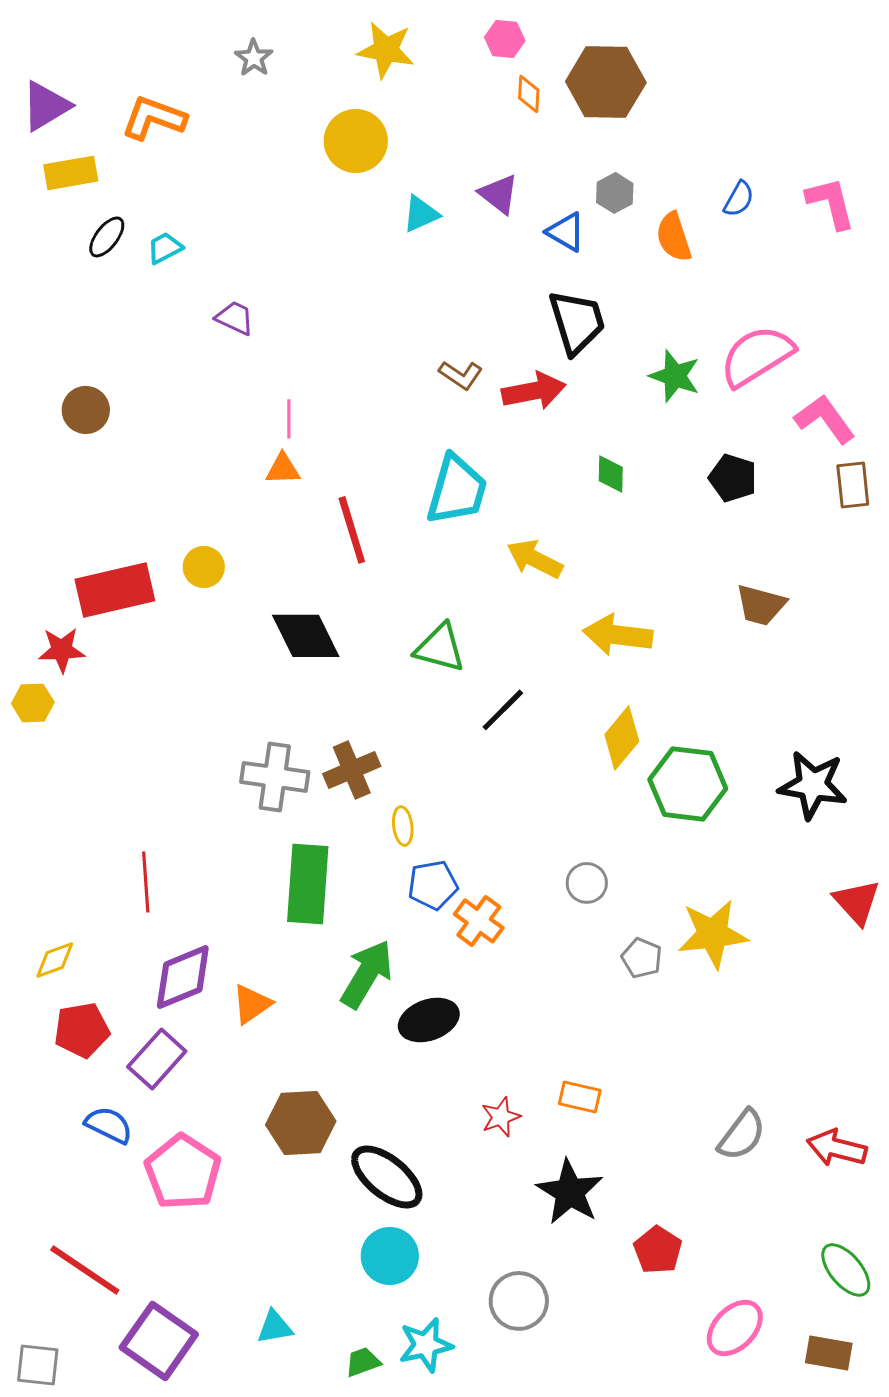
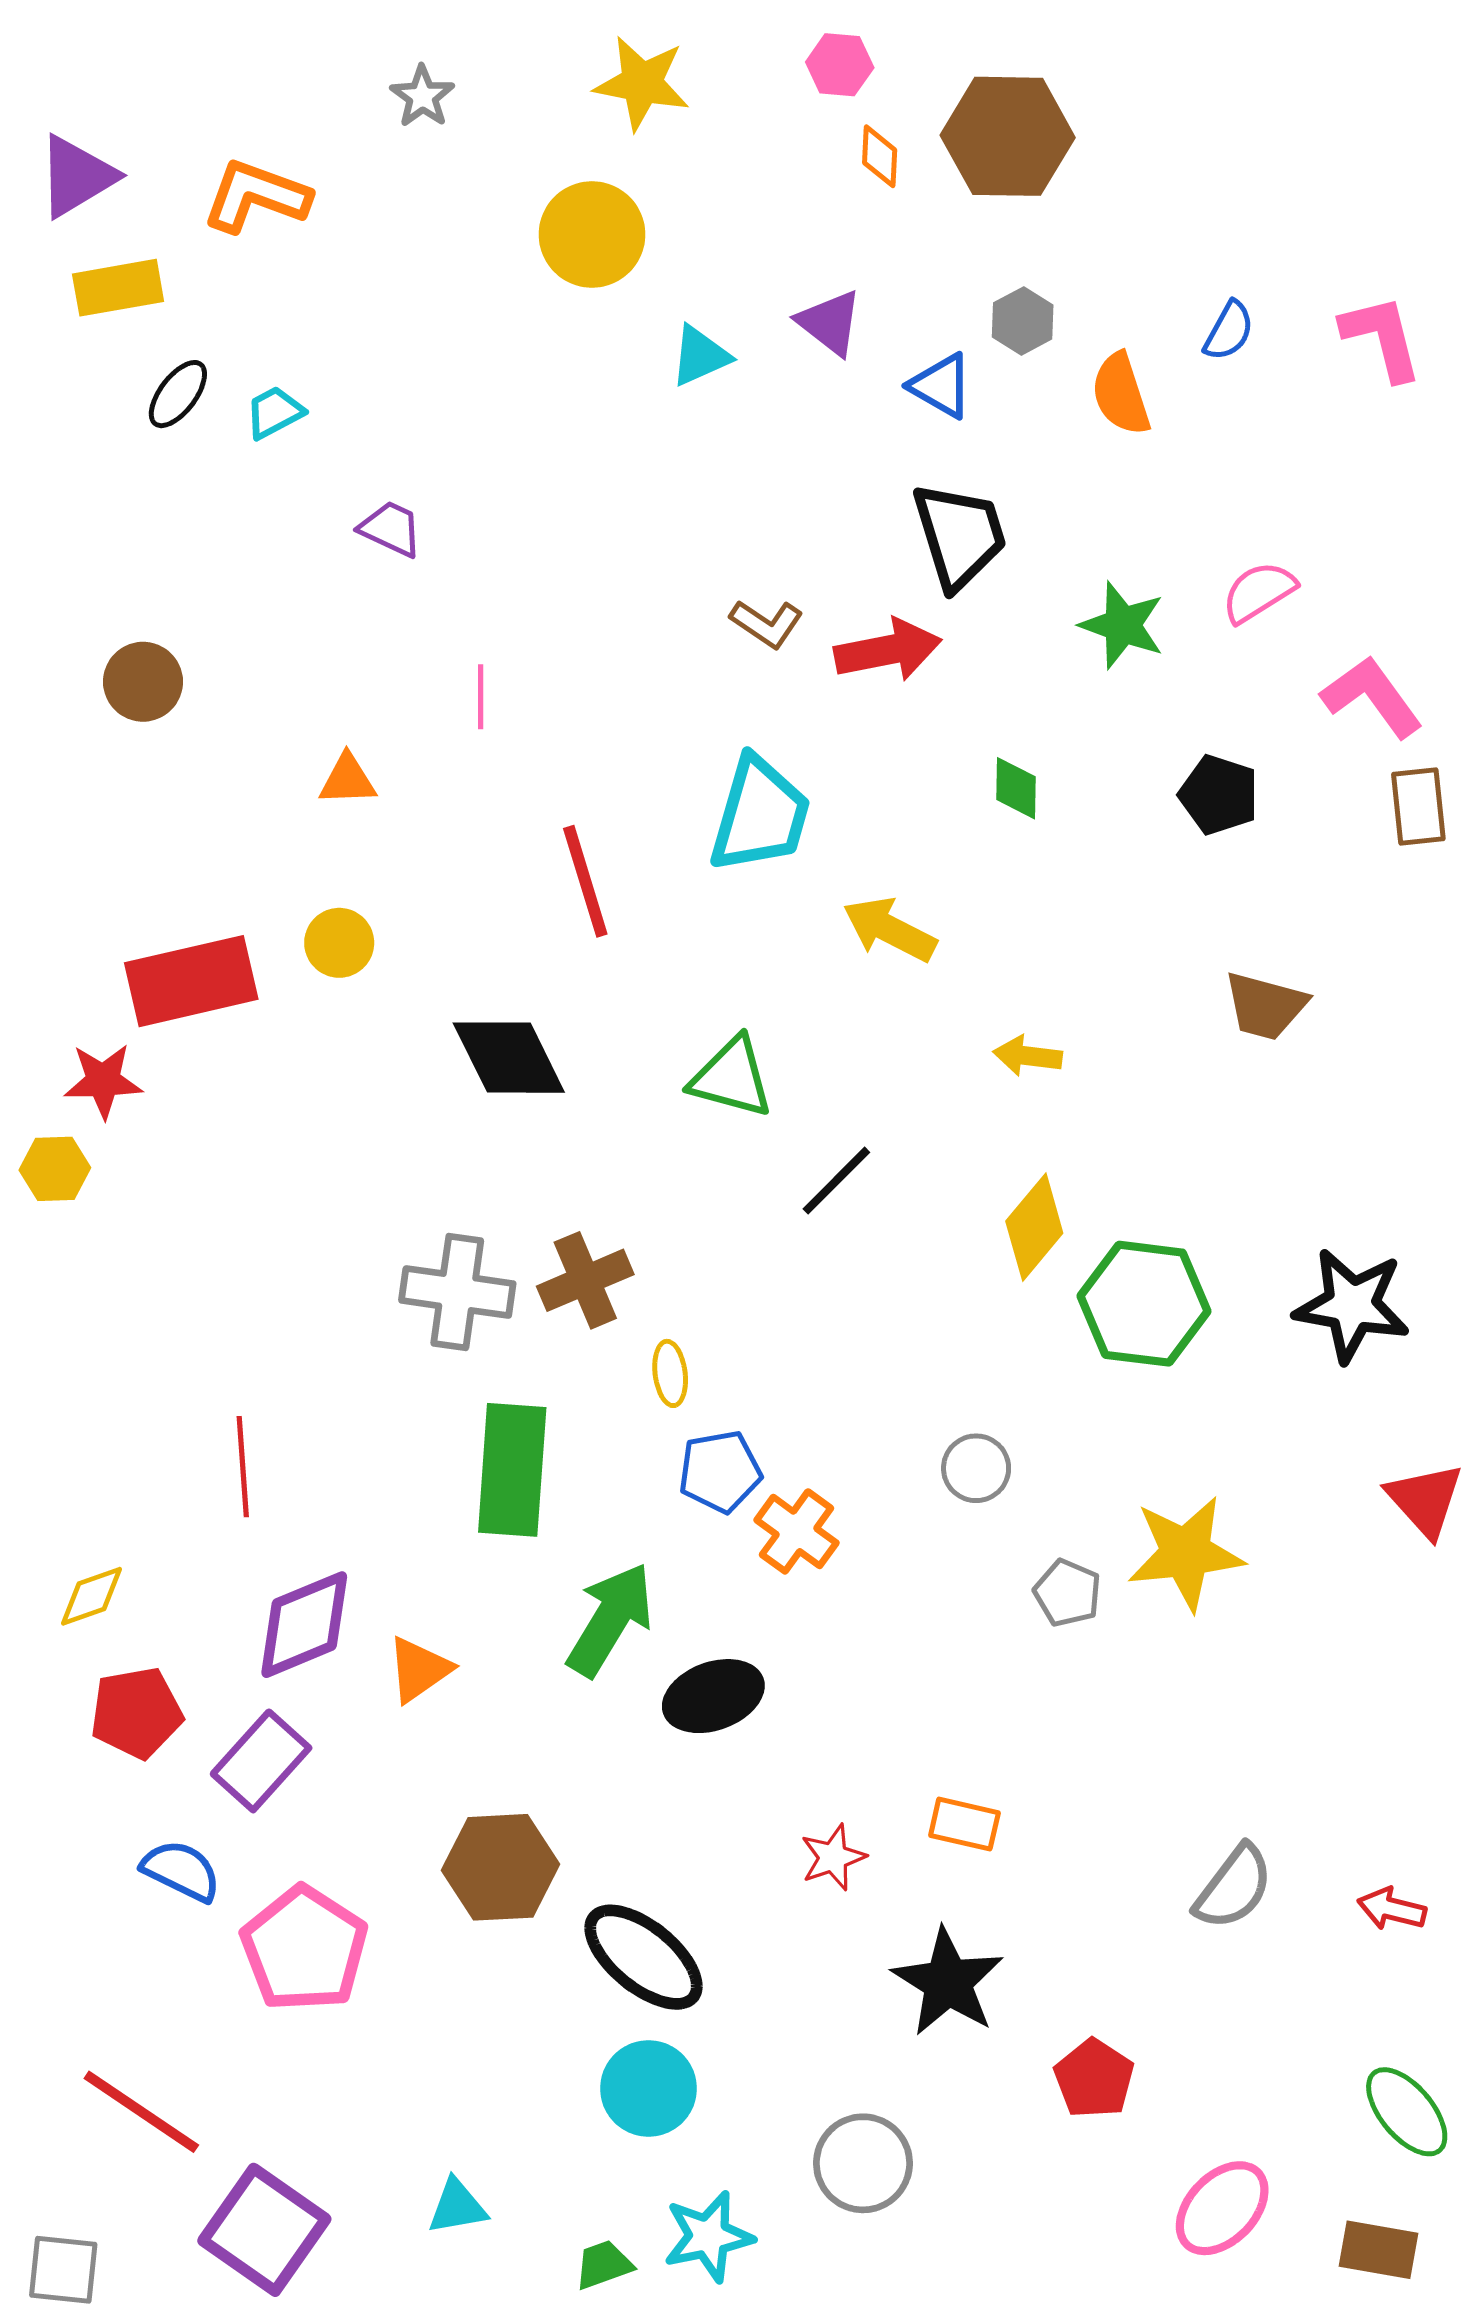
pink semicircle: (757, 356) -> (1259, 592), size x0.6
orange triangle: (283, 469) -> (348, 780), moved
yellow arrow: (618, 635) -> (1028, 1056), size x0.6
red arrow: (837, 1148) -> (1392, 1909), size x0.7

